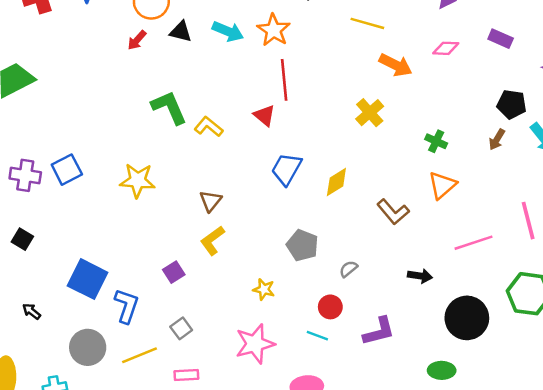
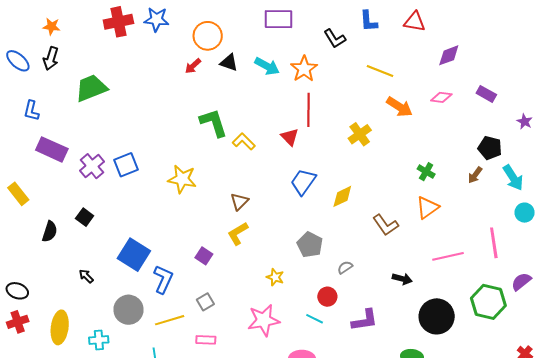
yellow cross: (370, 113) -> (360, 134), moved
purple cross: (25, 175) -> (92, 166), turned 35
purple square: (174, 272) -> (204, 256), turned -30

